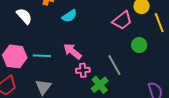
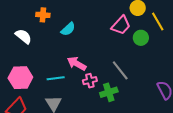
green circle: (139, 45) -> (141, 38), moved
cyan line: (42, 56) -> (56, 78), moved
green cross: (100, 85) -> (109, 92), turned 30

